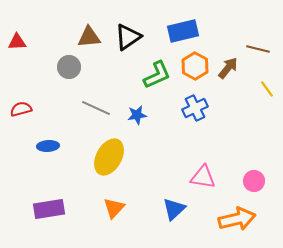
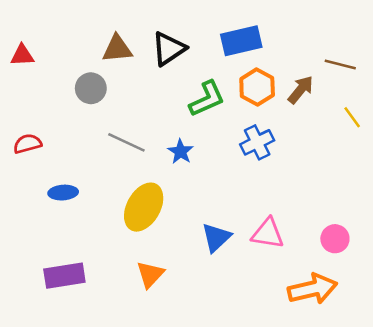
blue star: (137, 115) -> (181, 152), turned -30
blue triangle: (174, 209) -> (216, 237), moved

